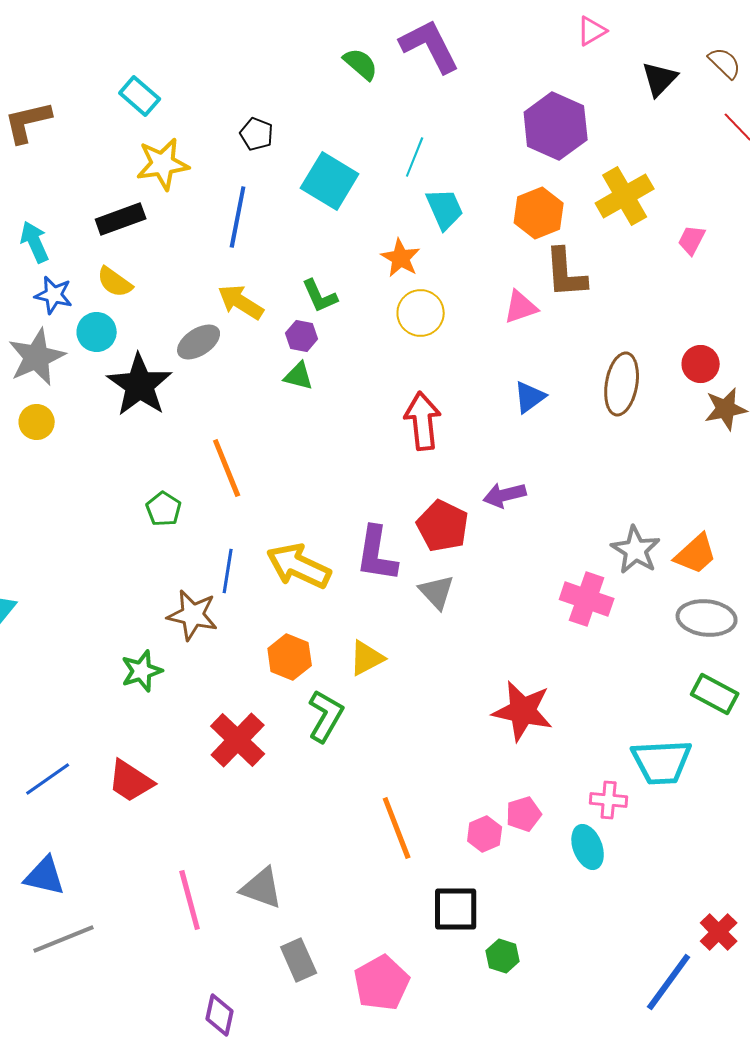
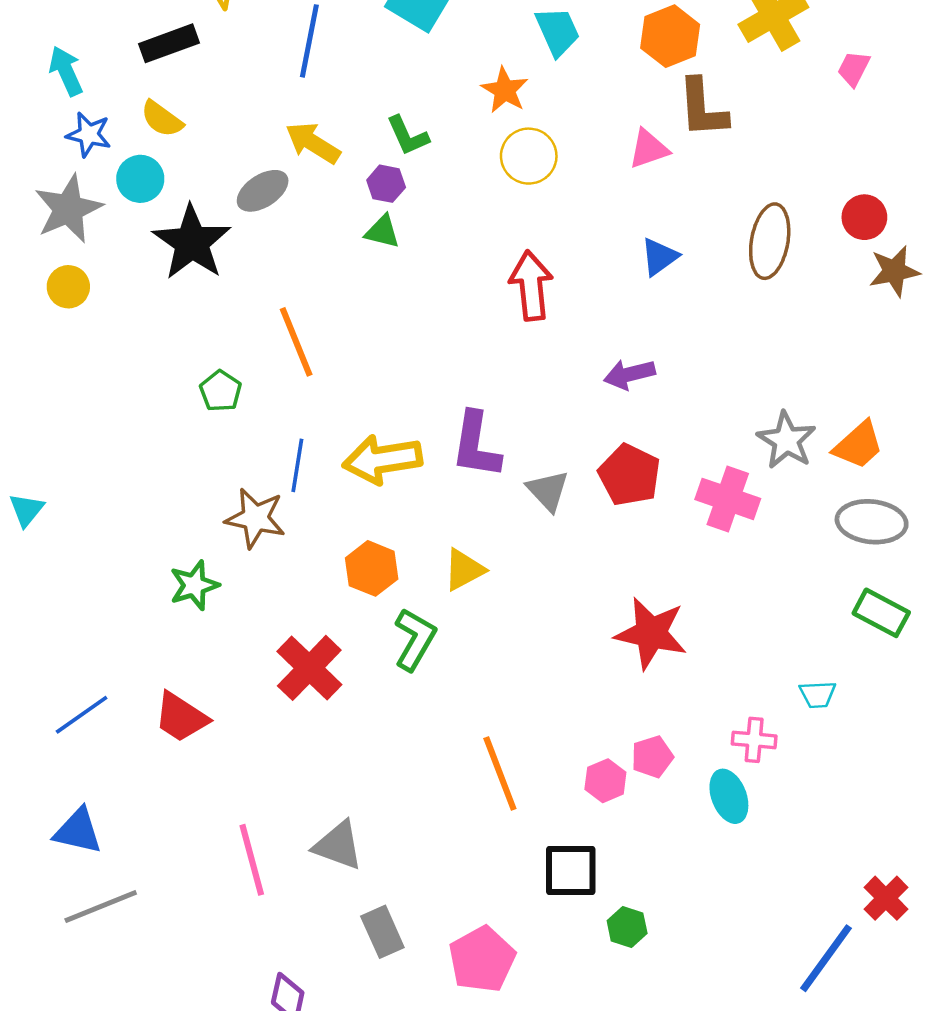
red pentagon: (443, 526) -> (629, 475), moved
yellow arrow: (299, 566) -> (382, 459), turned -34
cyan trapezoid: (662, 762) -> (818, 694), size x0.5

